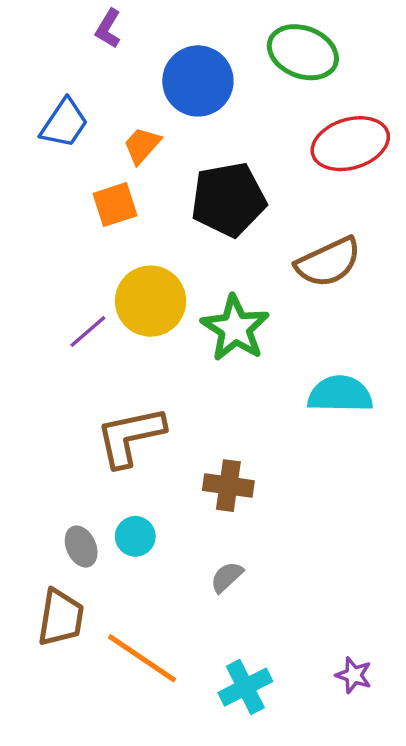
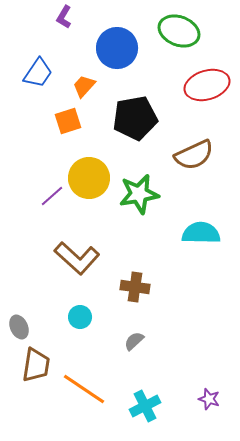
green star: (235, 328) -> (139, 194), turned 30
brown L-shape: (130, 436) -> (77, 258), turned -126
gray ellipse: (81, 547) -> (19, 327), moved

